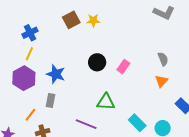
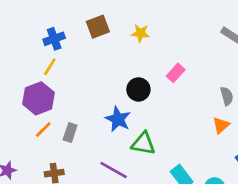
brown square: (71, 20) -> (98, 27), moved
pink rectangle: (123, 67) -> (176, 73), moved
blue star: (56, 74) -> (118, 119), moved
orange line: (30, 115) -> (43, 130), moved

